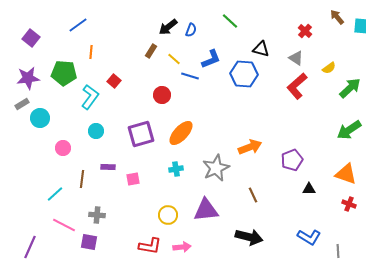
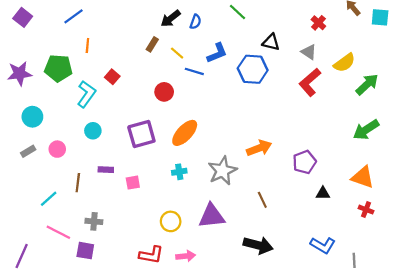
purple square: (31, 38) -> (23, 17), moved
yellow semicircle: (329, 68) -> (344, 63), size x1.5
gray rectangle: (22, 104) -> (28, 151), moved

